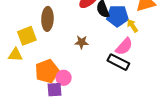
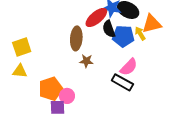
brown ellipse: (47, 19) -> (76, 38), moved
yellow arrow: (132, 26) -> (140, 33), moved
yellow square: (27, 36) -> (22, 47), moved

